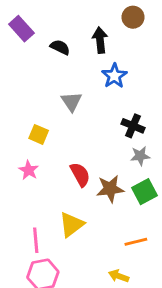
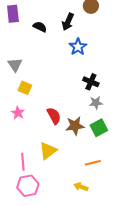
purple rectangle: (21, 29) -> (13, 14), turned 36
black arrow: (100, 40) -> (68, 22), turned -150
gray triangle: (72, 102) -> (15, 65), moved

